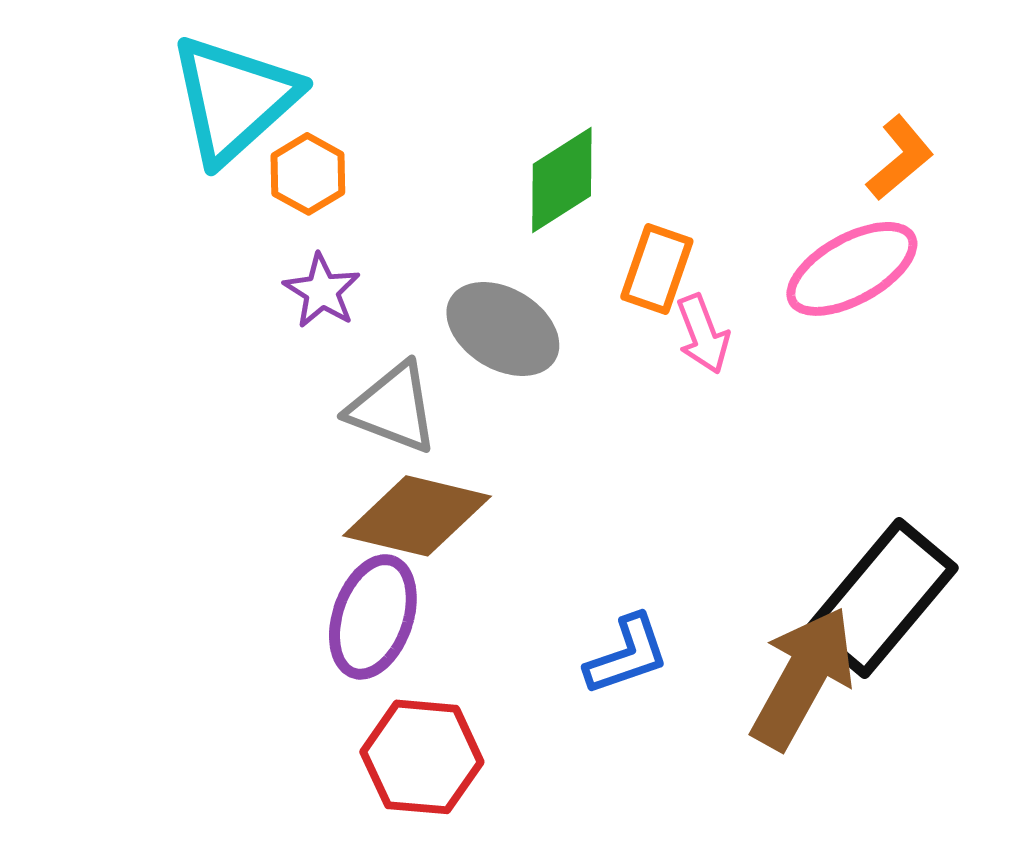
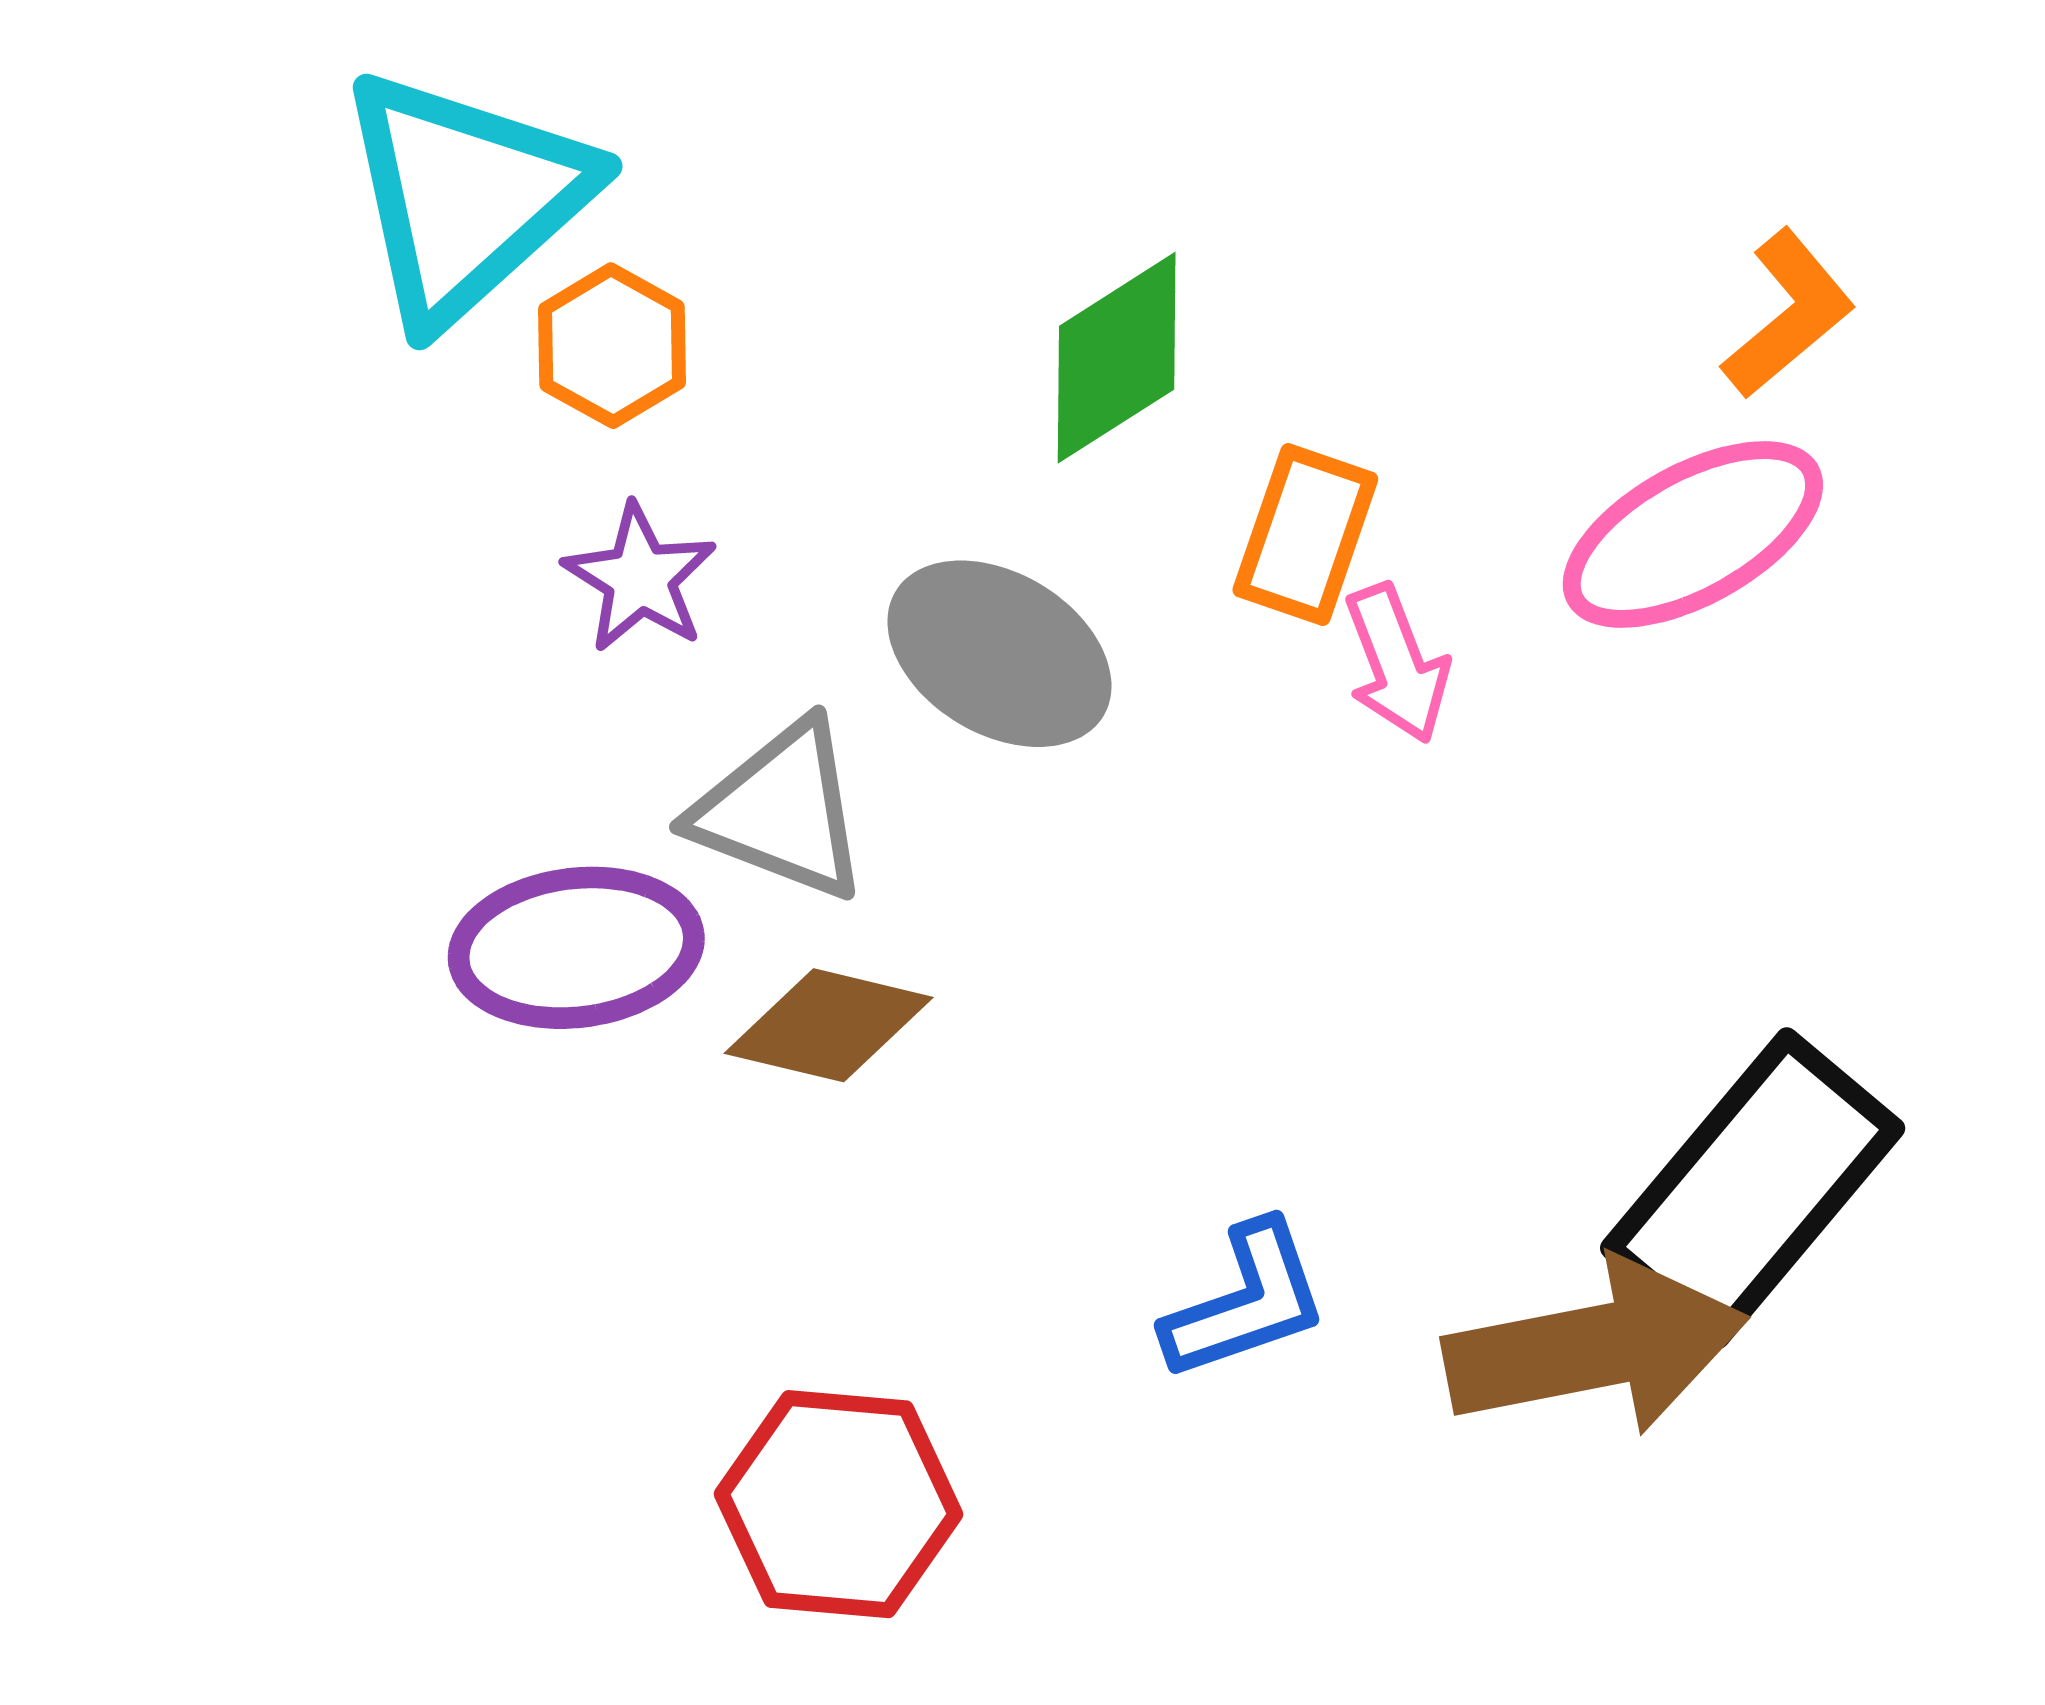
brown diamond: (417, 516) -> (829, 1025), size x0.7
purple ellipse: (373, 617) -> (576, 948), moved, turned 64
brown arrow: (803, 678) -> (1596, 1347), turned 50

